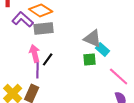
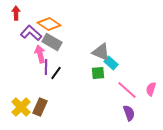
gray rectangle: (44, 28) -> (52, 42), turned 36
pink arrow: (35, 53) -> (40, 54), moved
purple line: (38, 70) -> (46, 67), moved

